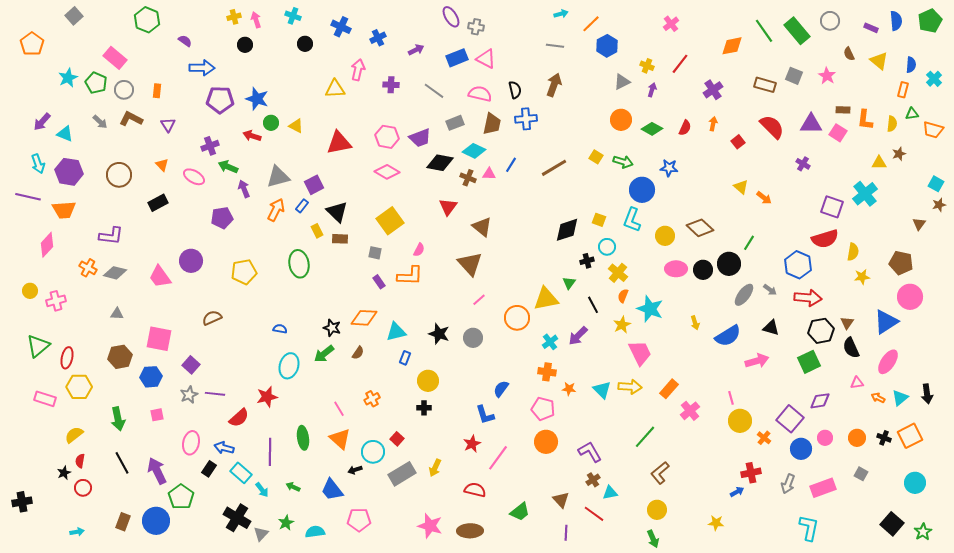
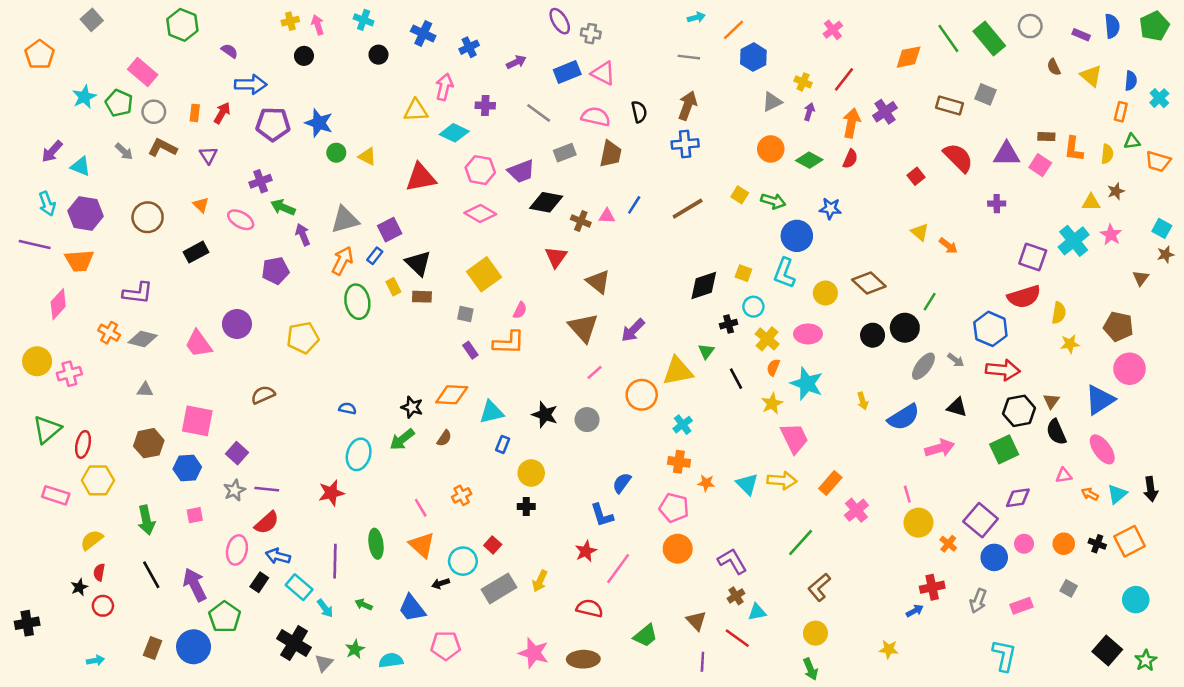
pink star: (827, 76) -> (1111, 235), moved
blue cross: (526, 119) -> (685, 144), moved
orange arrow: (713, 124) -> (851, 123), moved, size x1.6
red arrow: (252, 136) -> (222, 113), moved, turned 102
cyan diamond: (474, 151) -> (454, 133), moved
purple cross: (803, 164) -> (997, 204), turned -32
green ellipse: (299, 264) -> (357, 302), moved
pink ellipse: (676, 269) -> (808, 334), moved
yellow circle: (30, 291) -> (37, 361), size x1.5
purple arrow: (578, 336) -> (633, 330), moved
pink ellipse: (888, 362) -> (1102, 449), turned -70
red semicircle: (239, 418) -> (267, 523), moved
pink rectangle: (823, 488) -> (1022, 606), size x0.7

